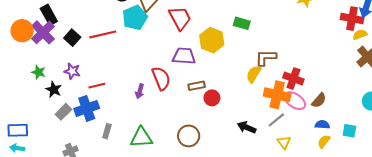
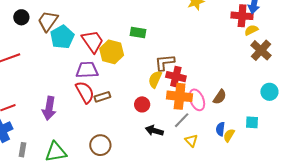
cyan pentagon: (135, 18) -> (62, 37), moved
red trapezoid: (180, 18) -> (93, 41), moved
red semicircle: (161, 78) -> (85, 92), moved
red cross: (293, 79) -> (176, 77), moved
purple arrow: (140, 91) -> (49, 108), size x1.6
red circle: (212, 98) -> (142, 104), moved
pink ellipse: (295, 101) -> (197, 100), turned 40
blue semicircle: (322, 125) -> (220, 129), moved, turned -80

